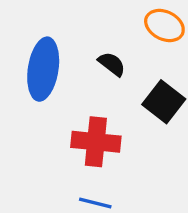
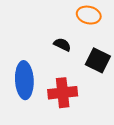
blue ellipse: (43, 69) -> (24, 80), moved

